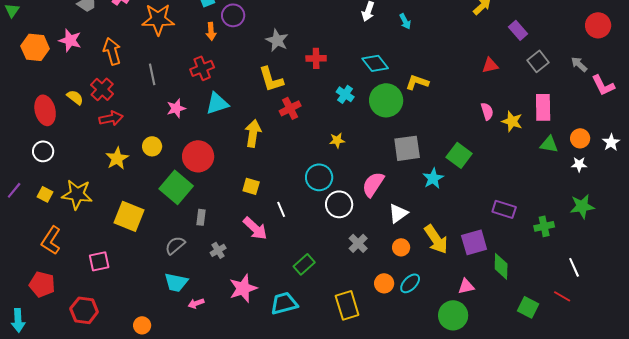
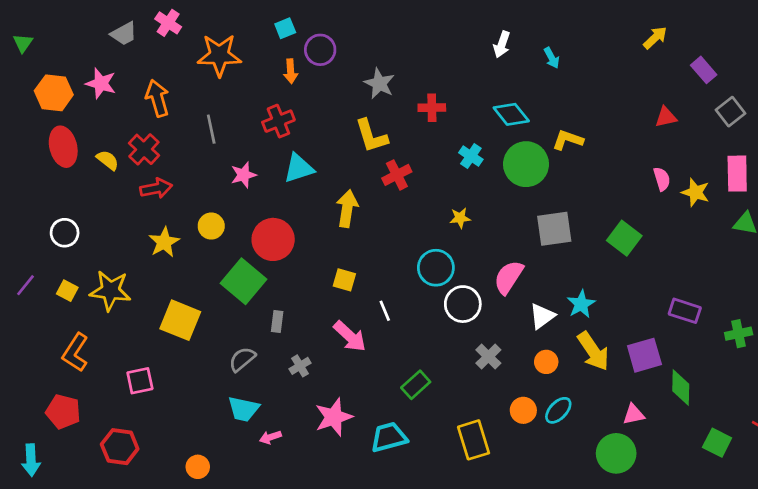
red ellipse: (45, 110) -> (63, 147), moved
cyan star: (433, 178) -> (581, 304), moved

